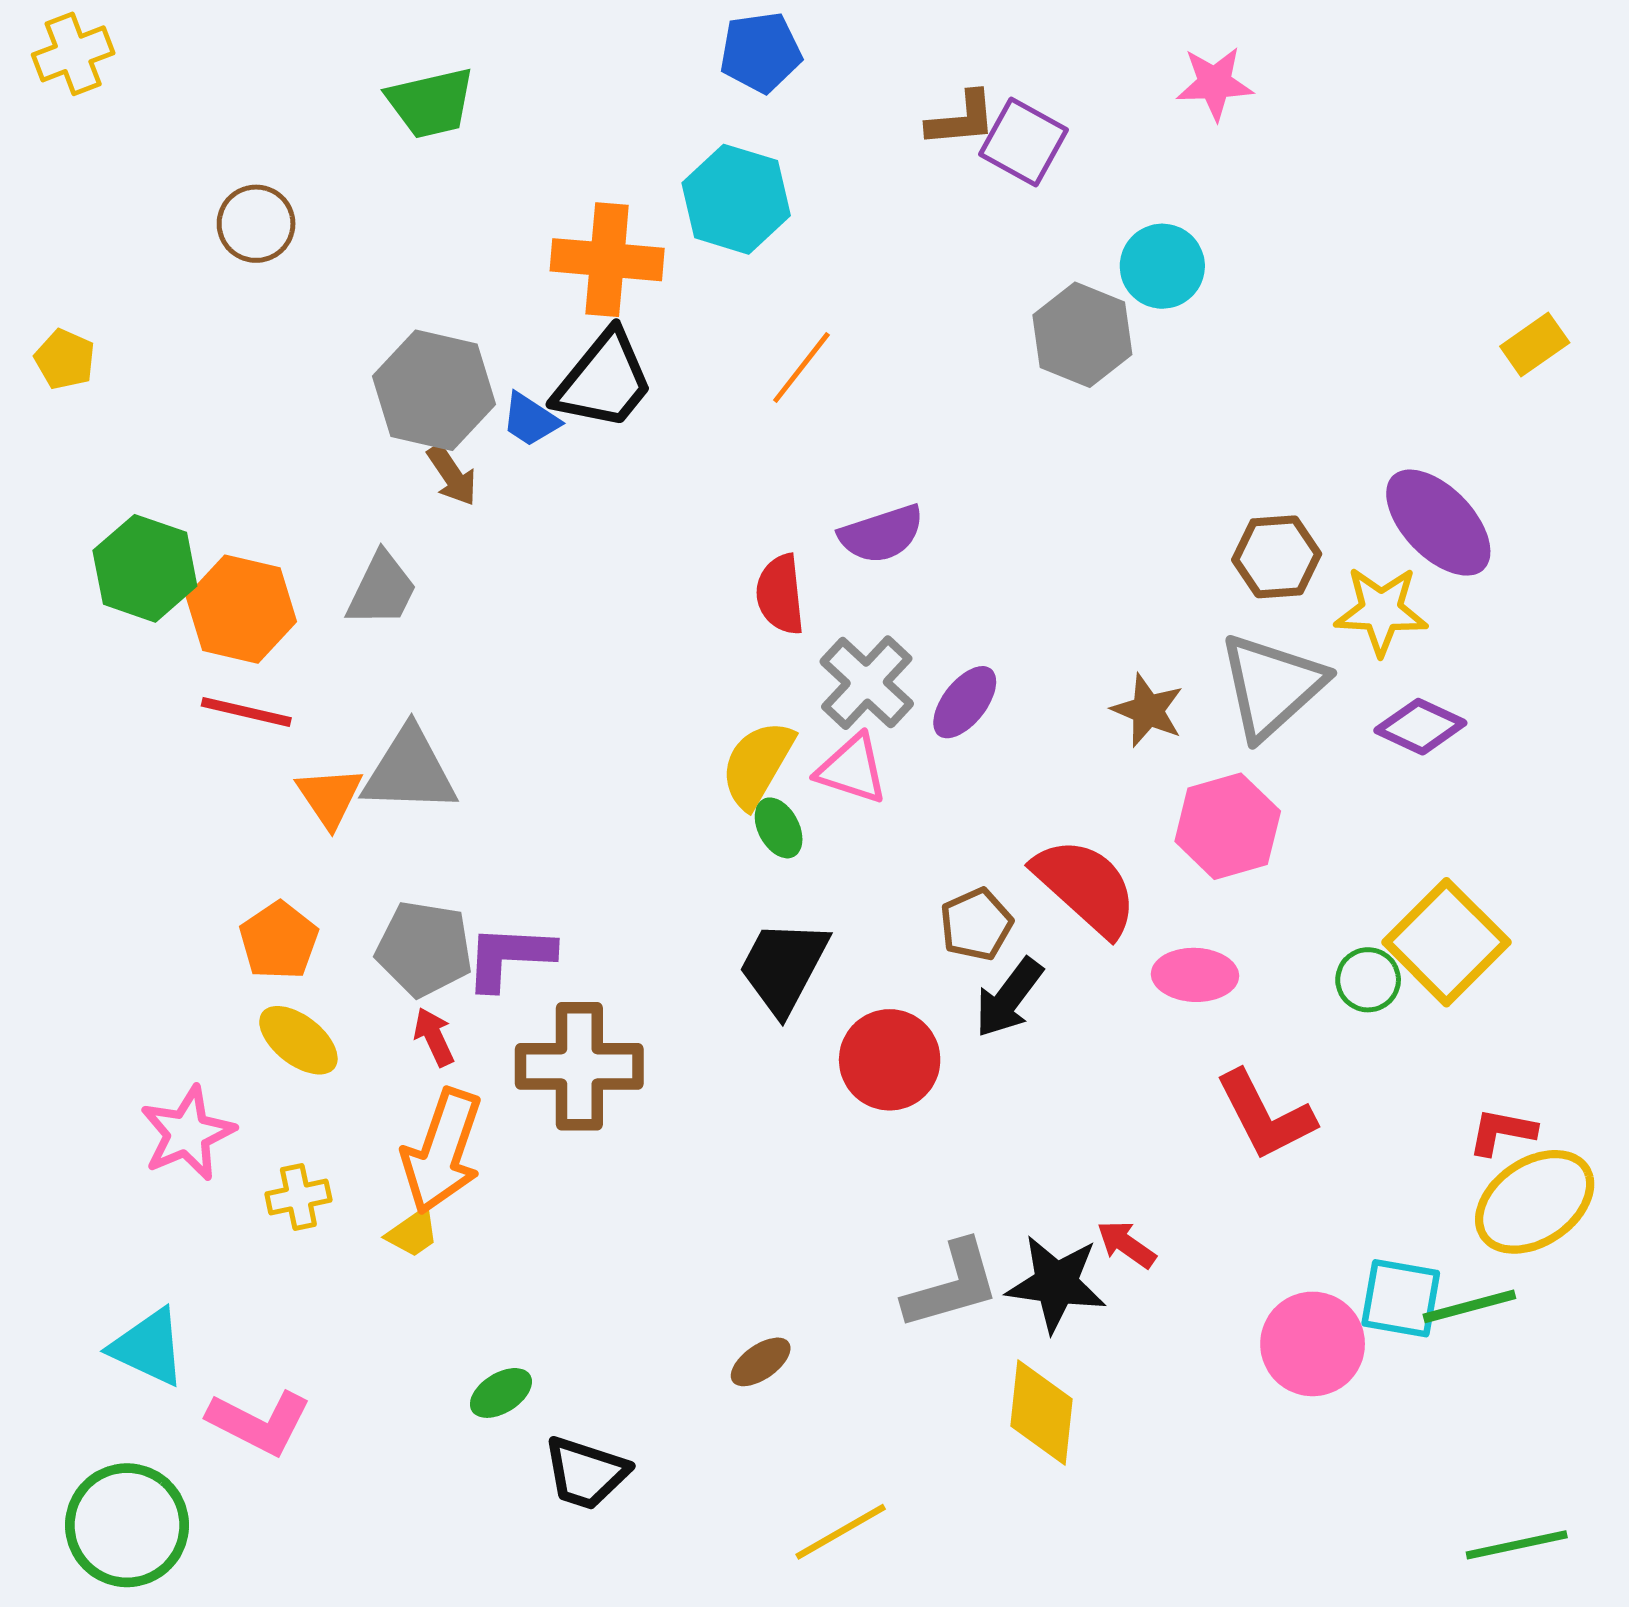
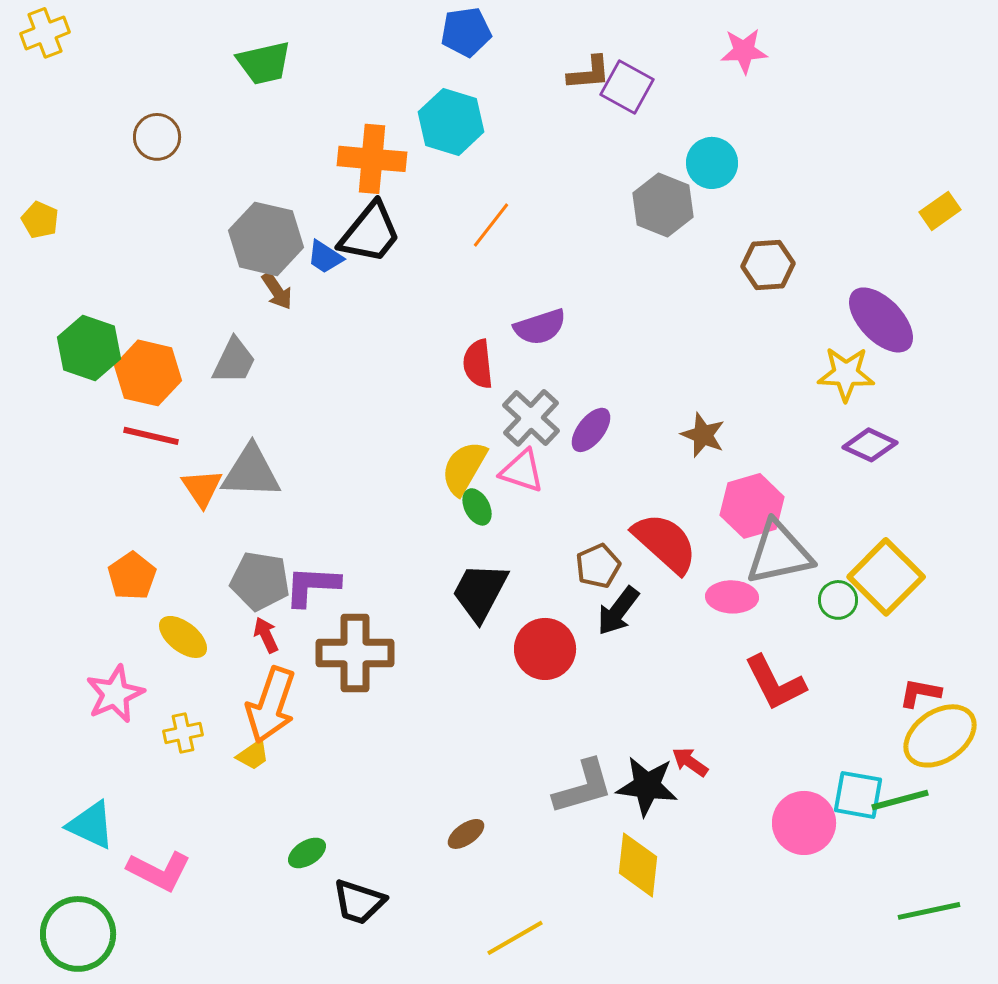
brown hexagon: (1277, 557) -> (768, 265), moved
gray triangle: (1272, 686) -> (779, 553), moved, turned 30
orange pentagon: (279, 941) -> (132, 576), moved
green line: (1517, 1545) -> (929, 911), moved

